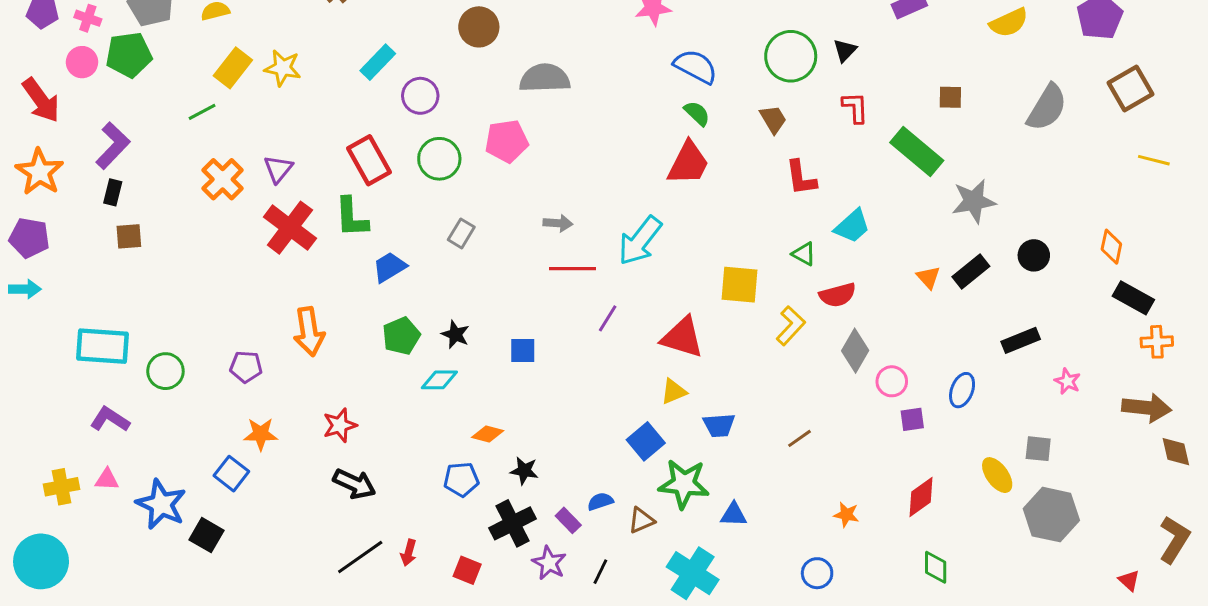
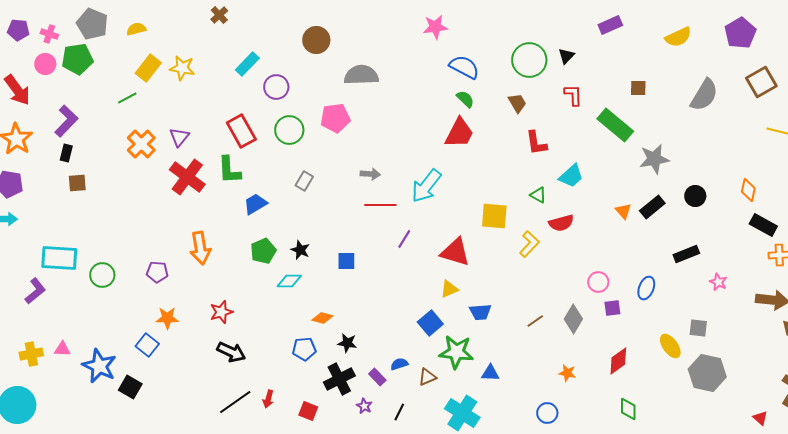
gray diamond: (855, 351) -> (573, 319), moved
purple L-shape: (110, 419) -> (35, 291), moved, turned 108
purple star: (549, 563) -> (364, 406), size x0.7

